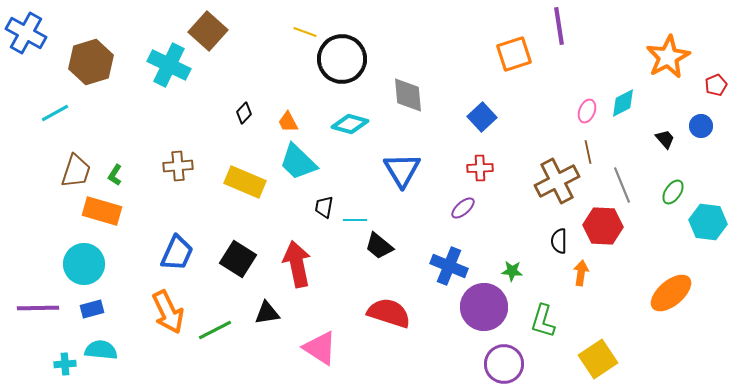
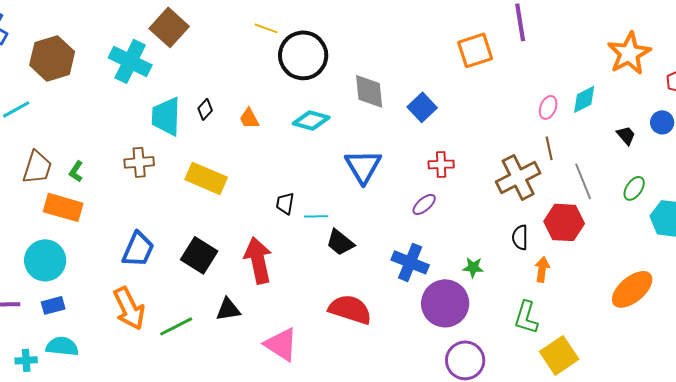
blue square: (482, 117) -> (422, 107), moved
cyan trapezoid: (298, 162) -> (166, 116), moved, turned 48
green L-shape: (543, 321) -> (526, 317), moved

